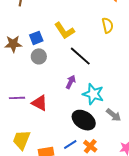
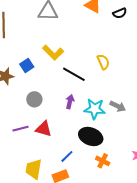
yellow semicircle: (108, 25) -> (103, 62), moved
gray circle: (39, 56) -> (34, 99), moved
gray arrow: (114, 115) -> (118, 106), moved
blue line: (70, 144) -> (67, 156), moved

